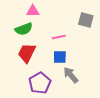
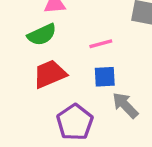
red trapezoid: (27, 53) -> (50, 74), turned 45

